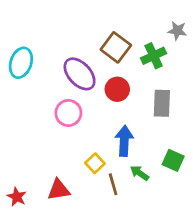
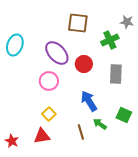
brown square: (116, 47) -> (78, 23), moved, turned -30
blue arrow: (124, 141) -> (89, 101), turned -35
yellow square: (95, 163) -> (49, 114), moved

